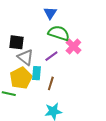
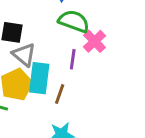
purple line: (51, 56) -> (73, 59), moved, turned -48
cyan rectangle: (36, 73) -> (39, 78), size x1.5

